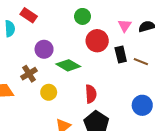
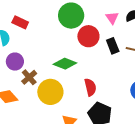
green circle: (82, 16) -> (71, 16), size x1.6
purple circle: (44, 49) -> (15, 62), moved
yellow circle: (49, 92) -> (50, 92), size x1.6

